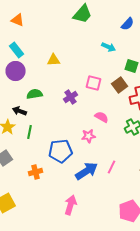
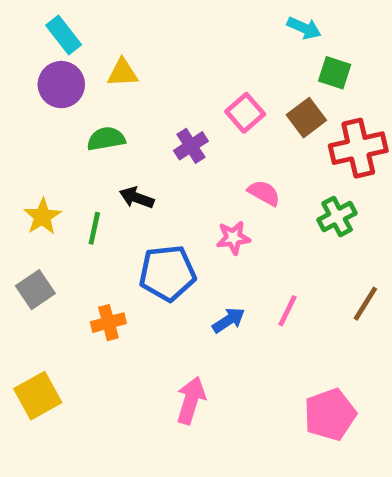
cyan arrow: (109, 47) -> (304, 28), moved
yellow triangle: (54, 60) -> (123, 73), moved
pink square: (94, 83) -> (245, 113), turned 35
black arrow: (20, 111) -> (137, 198), moved
blue arrow: (87, 171) -> (229, 320), size x0.6

